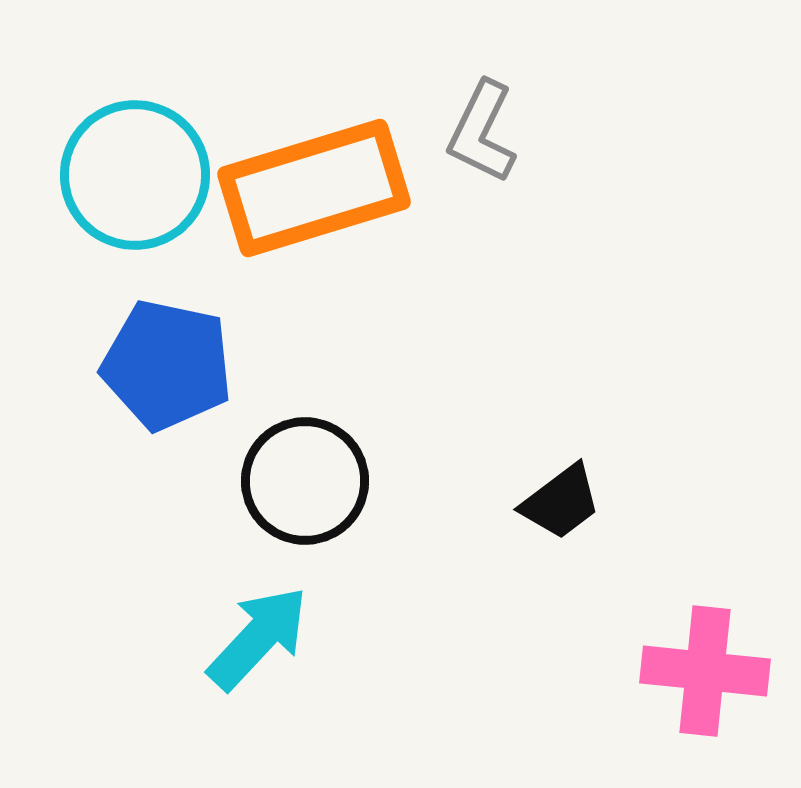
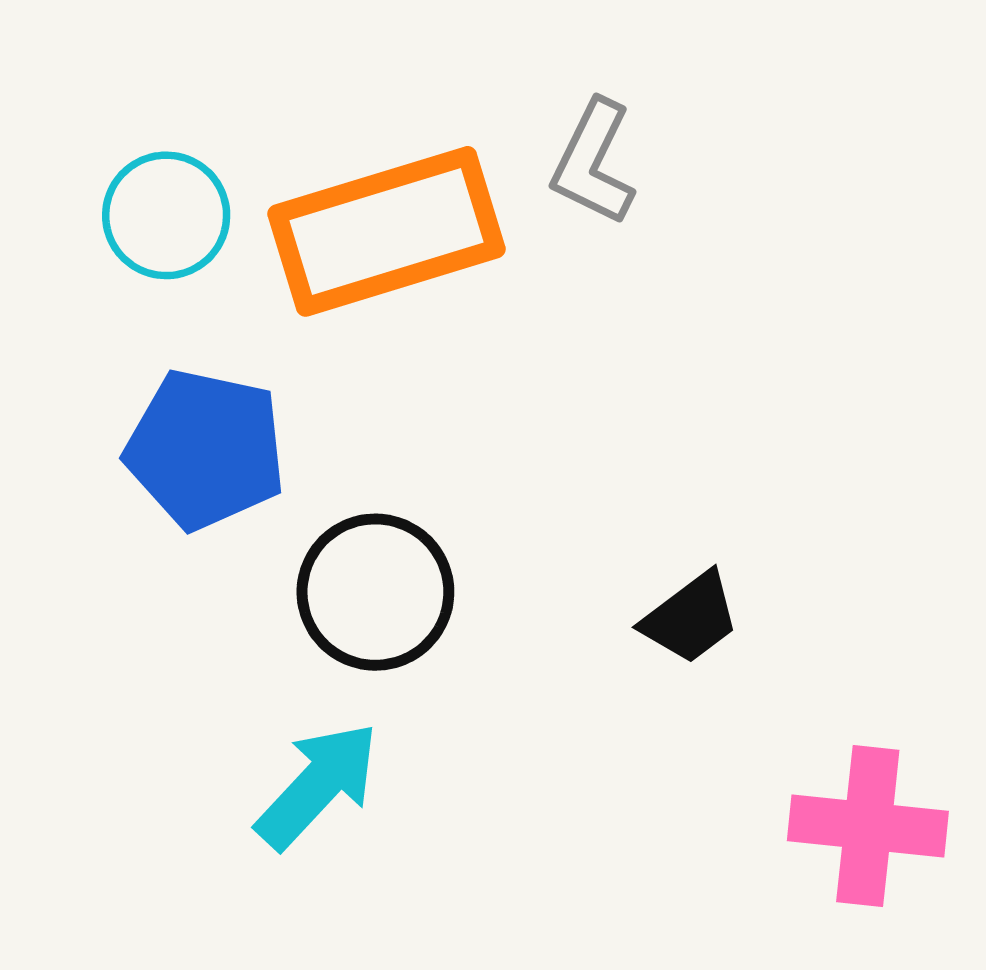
cyan circle: (135, 175) -> (166, 215), size x0.7

